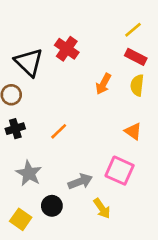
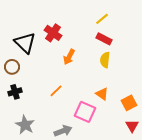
orange arrow: (103, 84) -> (69, 57), moved
orange line: (59, 131) -> (56, 91), moved
pink square: (120, 171) -> (85, 112), moved

